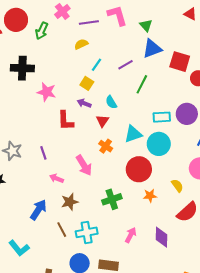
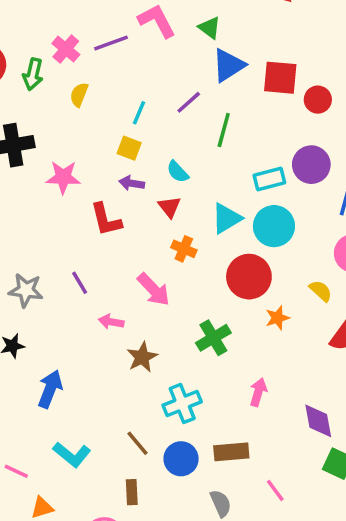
pink cross: (62, 11) -> (66, 49), moved
yellow semicircle: (81, 44) -> (79, 95), moved, turned -32
blue arrow: (38, 210) -> (50, 389), moved
brown line: (62, 230) -> (137, 443), moved
purple diamond: (162, 237) -> (318, 421), moved

